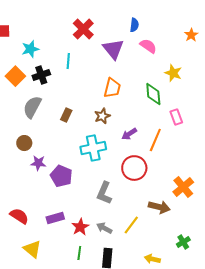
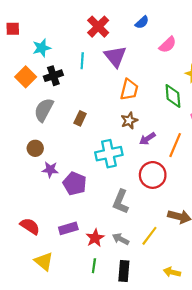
blue semicircle: (134, 25) -> (142, 22), moved, turned 40
pink semicircle: (148, 46) -> (168, 45), turned 102
purple triangle: (113, 49) -> (115, 56), moved
brown star: (102, 116) -> (129, 121), moved

